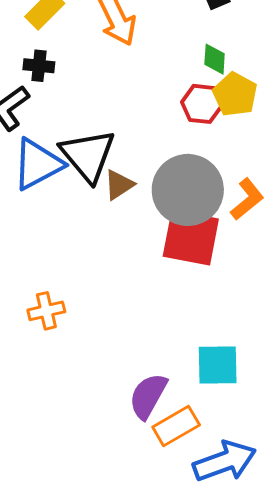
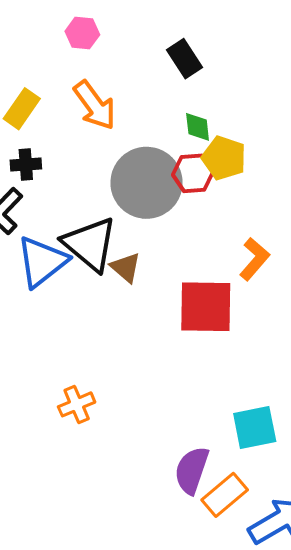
brown triangle: (119, 185) -> (126, 268), turned -36
gray circle: (188, 190) -> (146, 183), moved

